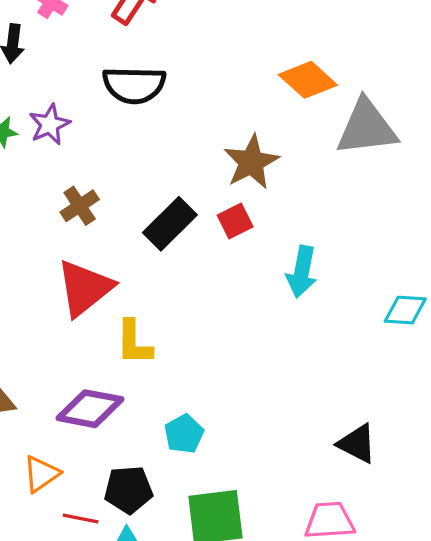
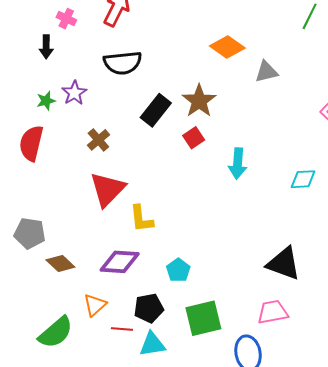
gray triangle: (367, 128) -> (266, 72), size x0.6
black rectangle: (170, 224) -> (156, 110), moved
black triangle: (357, 444) -> (284, 263), size x1.4

